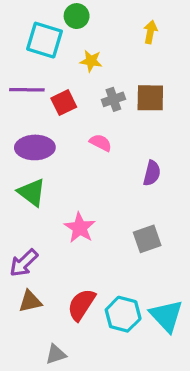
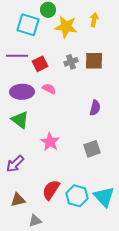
yellow star: (91, 61) -> (66, 27), moved, size x1.6
pink semicircle: (101, 143) -> (49, 89), moved
brown triangle: (30, 301) -> (18, 200), moved

